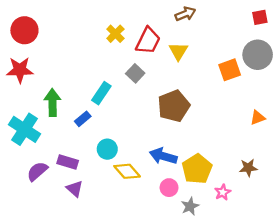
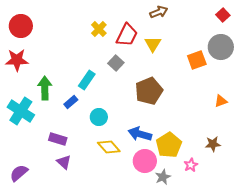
red square: (260, 17) -> (223, 15), turned -32
cyan circle: (107, 149) -> (99, 117), moved
purple semicircle: (37, 171) -> (19, 173), moved
pink circle: (169, 188) -> (145, 161), size x1.5

